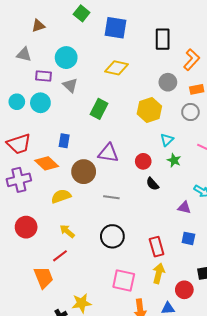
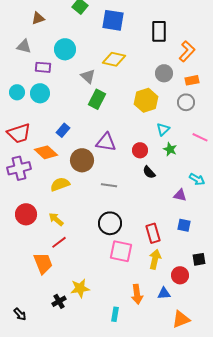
gray triangle: (70, 85) -> (88, 76), moved
blue rectangle: (64, 141) -> (63, 130), turned 32
yellow arrow: (67, 231) -> (56, 219), moved
pink square: (124, 281) -> (121, 251), moved

